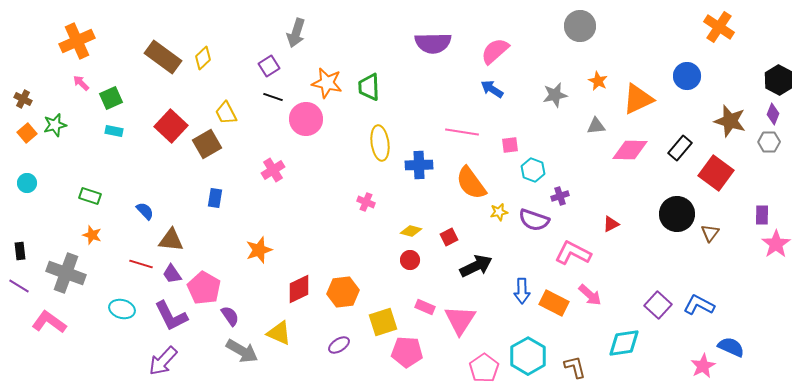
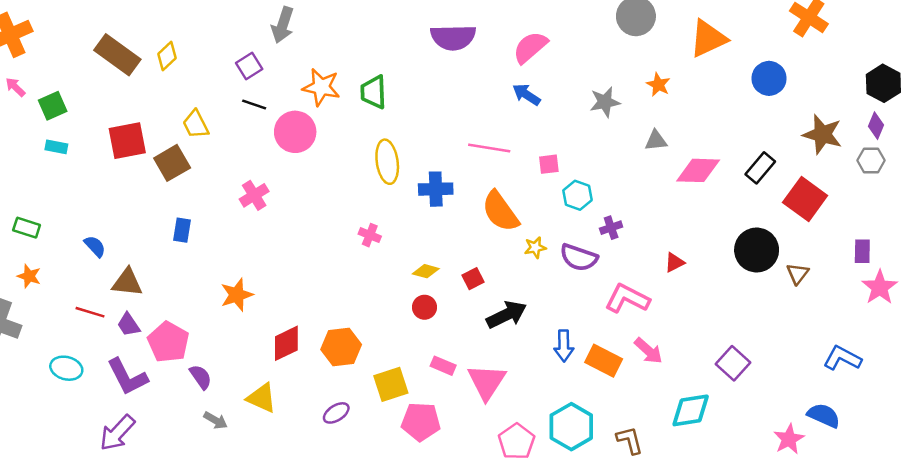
orange triangle: (638, 99) -> (708, 39), moved
red square: (171, 126) -> (127, 141), turned 36
blue L-shape: (699, 305) -> (842, 358), moved
gray arrow: (242, 351) -> (216, 420), size x0.6

